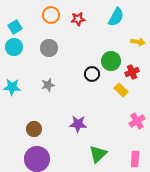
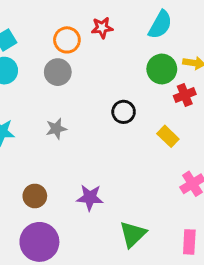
orange circle: (51, 15) -> (67, 40), moved
green circle: (111, 61) -> (162, 69), moved
red cross: (132, 72) -> (185, 95), moved
purple star: (78, 124) -> (90, 198), moved

